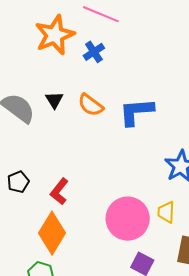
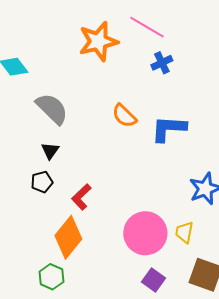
blue cross: (94, 52) -> (162, 63), moved
black triangle: (54, 100) -> (50, 151), moved

